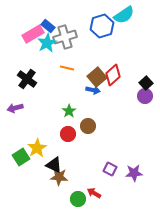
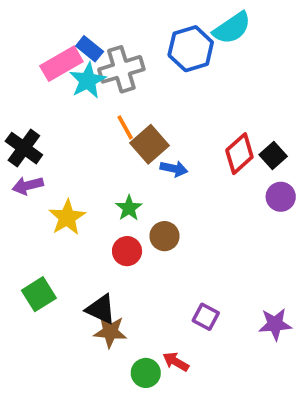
orange line: (67, 68) -> (125, 127), turned 48
red diamond: (113, 75) -> (239, 154), moved
brown square: (97, 77) -> (150, 144), moved
black cross: (27, 79) -> (24, 148), moved
purple circle: (145, 96) -> (281, 197), moved
purple arrow: (15, 108) -> (28, 186), moved
yellow star: (37, 148) -> (67, 217), moved
purple star: (134, 173) -> (275, 324), moved

